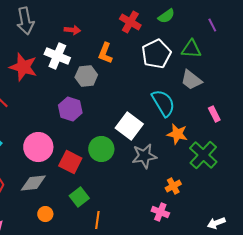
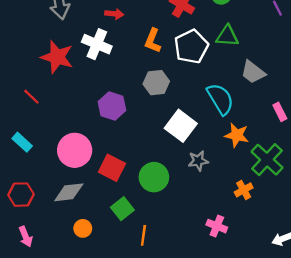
green triangle: (191, 49) -> (227, 36), moved
white pentagon: (156, 54) -> (191, 47), moved
gray hexagon: (86, 76) -> (156, 83), moved
green circle: (101, 149) -> (154, 177), moved
gray star: (144, 156) -> (198, 161), size x0.7
orange cross: (173, 186) -> (244, 190), moved

